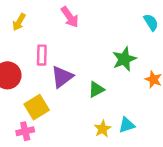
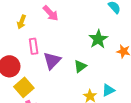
yellow arrow: (19, 22) -> (22, 22), moved
yellow square: (37, 107) -> (24, 87), moved

